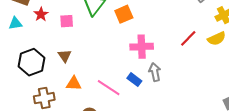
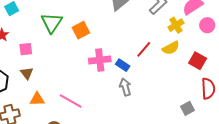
pink square: (67, 21) -> (26, 49), moved
gray arrow: (155, 72) -> (125, 87), moved
blue rectangle: (134, 80) -> (123, 65), moved

